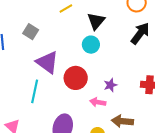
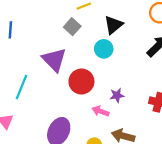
gray square: (31, 32) -> (72, 27), moved
cyan line: (35, 91) -> (22, 87), moved

